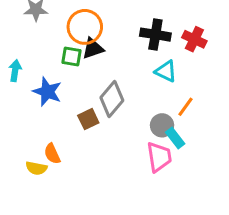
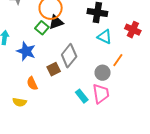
red cross: (194, 39) -> (133, 30), moved
green square: (71, 56) -> (42, 28), turned 32
cyan rectangle: (175, 138) -> (82, 96), moved
orange semicircle: (52, 154) -> (32, 83), moved

